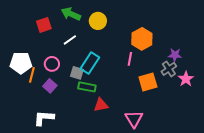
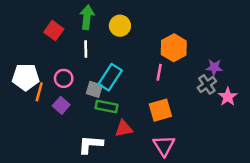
green arrow: (71, 14) -> (87, 17), turned 72
red square: (44, 25) -> (54, 31), turned -35
white line: (70, 40) -> (86, 49), turned -56
orange square: (148, 82) -> (160, 110), moved
white L-shape: (44, 118) -> (91, 144), moved

